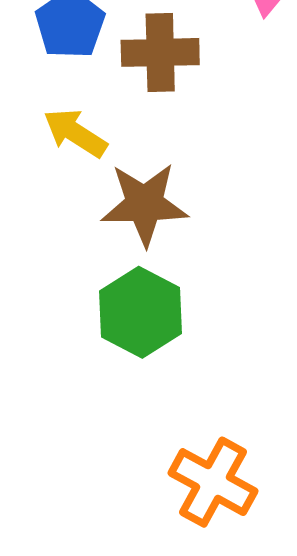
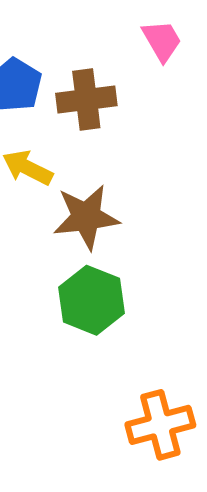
orange cross: (213, 482) -> (160, 425), turned -38

